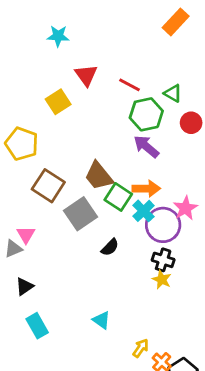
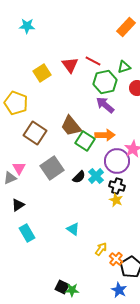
orange rectangle: (176, 22) -> (126, 27), moved
cyan star: (58, 36) -> (27, 26), moved
red triangle: (86, 75) -> (70, 65), moved
green triangle: (173, 93) -> (124, 67), turned -48
cyan cross: (143, 211) -> (96, 176), moved
gray square: (80, 214) -> (52, 168), moved

